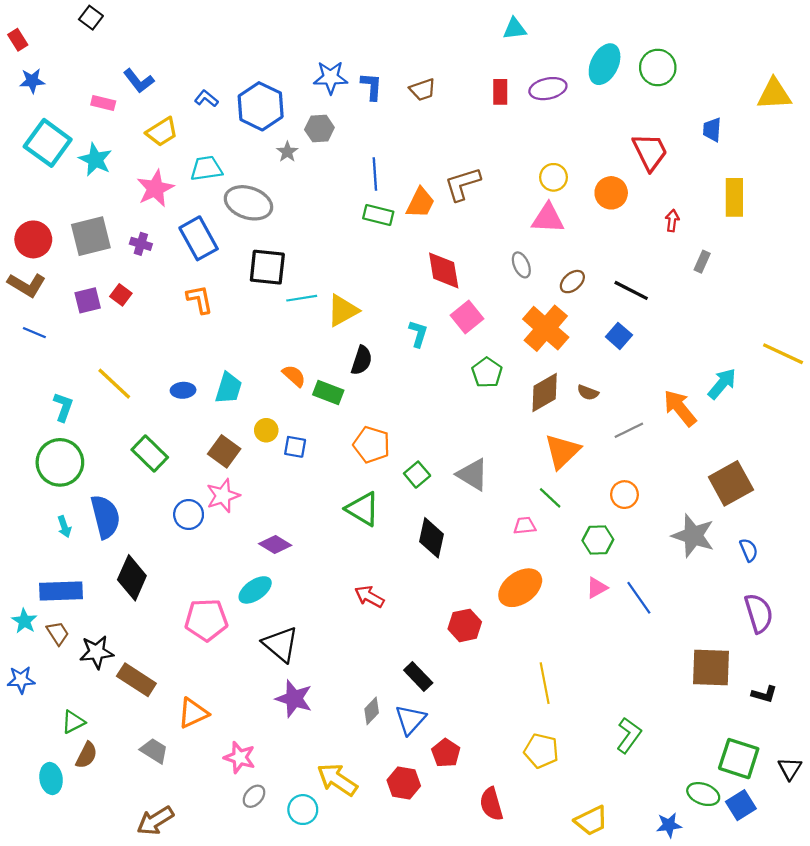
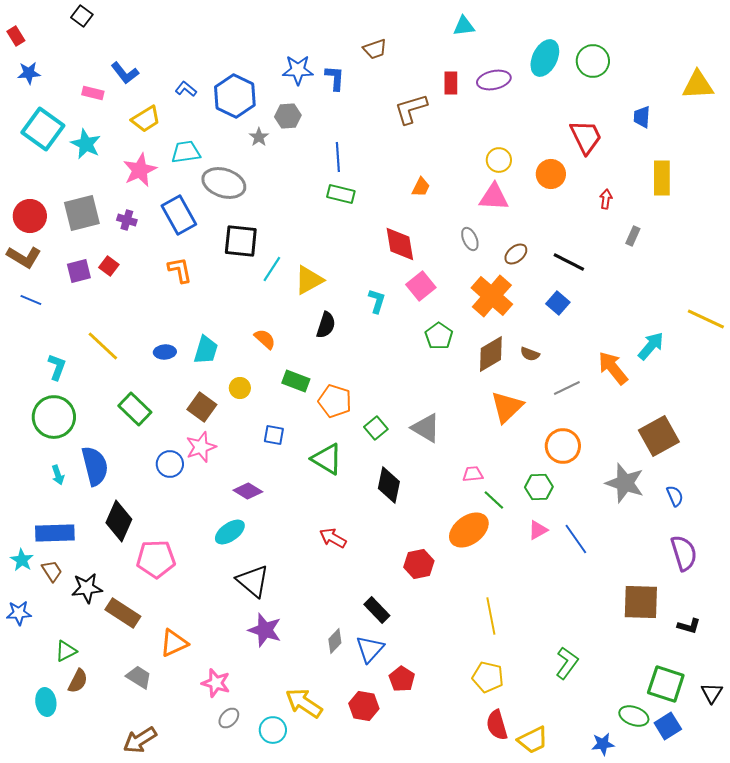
brown trapezoid: (423, 90) -> (375, 49), moved
brown L-shape: (463, 184) -> (411, 109), moved
orange trapezoid: (420, 203) -> (421, 187), moved, size x0.7
cyan line: (302, 298) -> (272, 269), turned -48
green rectangle: (328, 392) -> (296, 381), moved
blue square: (295, 447) -> (274, 435), moved
orange circle: (624, 495) -> (563, 446), size x1.4
green line: (550, 498) -> (494, 500), moved
pink pentagon: (206, 620) -> (156, 559), moved
red semicircle: (491, 804) -> (497, 725), moved

